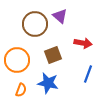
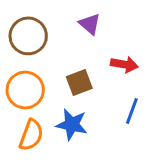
brown circle: (35, 24) -> (28, 36), moved
orange semicircle: (21, 90) -> (31, 135), size x1.5

